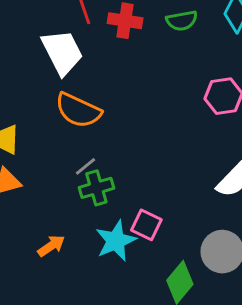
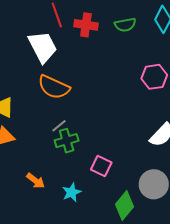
cyan star: (116, 241) -> (72, 192), moved, size x0.7
orange arrow: (51, 246) -> (36, 181), turned 72

